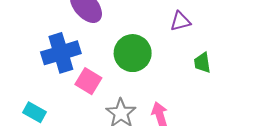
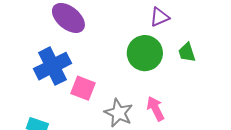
green circle: (133, 53) -> (145, 53), moved

